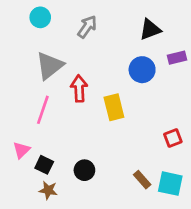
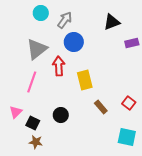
cyan circle: (40, 17) -> (41, 13), moved
blue circle: (142, 70) -> (74, 42), moved
red square: (173, 138) -> (129, 103), turned -32
black circle: (84, 170) -> (61, 115), moved
brown rectangle: (142, 180) -> (101, 107), moved

